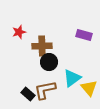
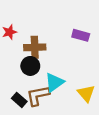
black circle: (49, 62) -> (30, 66), moved
cyan triangle: (72, 78) -> (54, 82), moved

